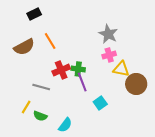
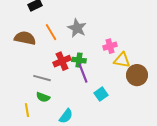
gray star: (108, 34) -> (77, 28), moved
brown semicircle: (24, 47) -> (25, 38), turned -140
yellow line: (26, 107) -> (27, 110), moved, turned -40
green semicircle: (40, 116) -> (43, 97), moved

